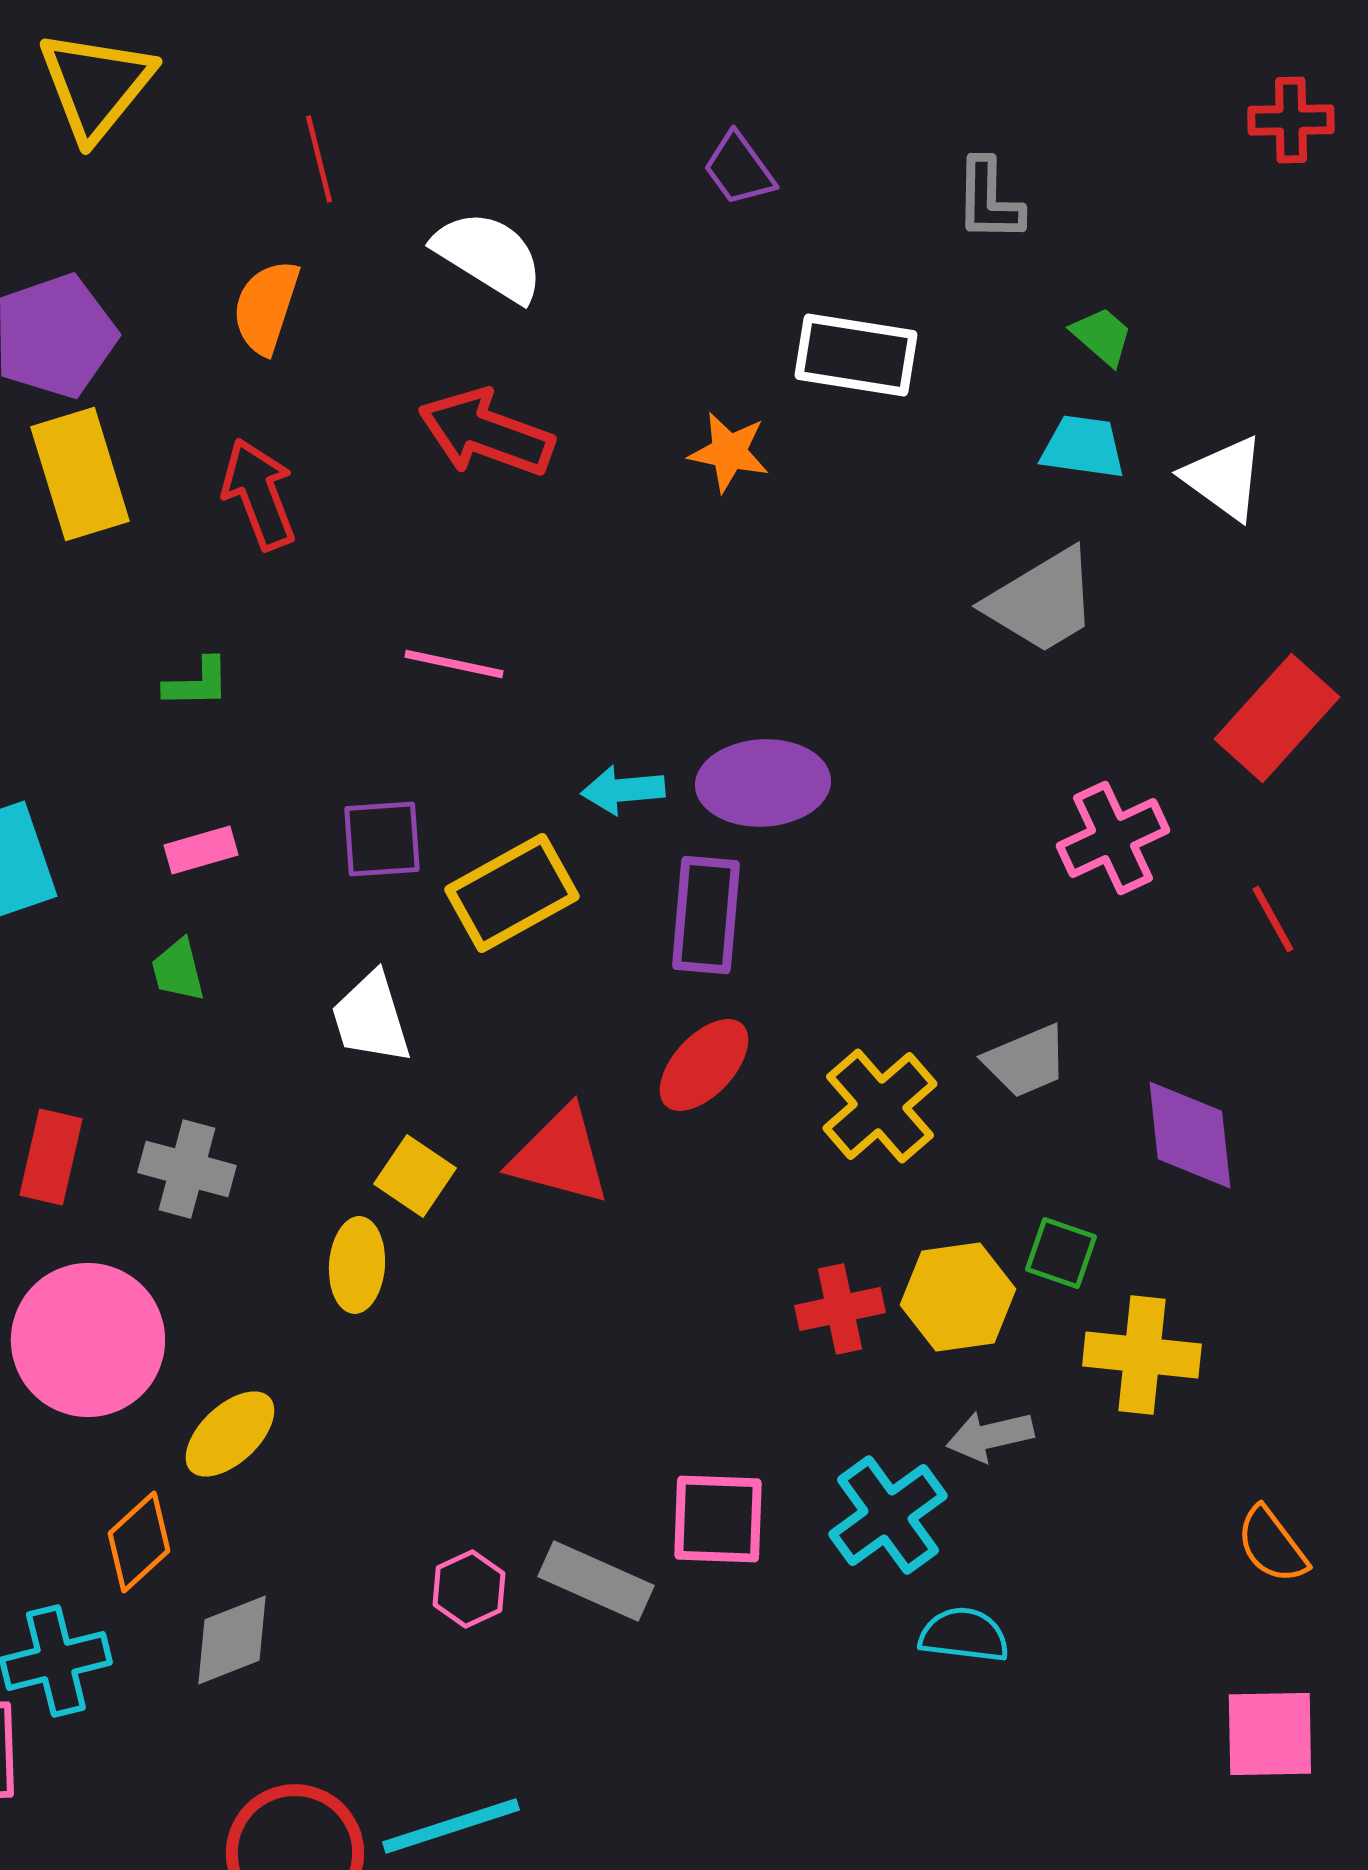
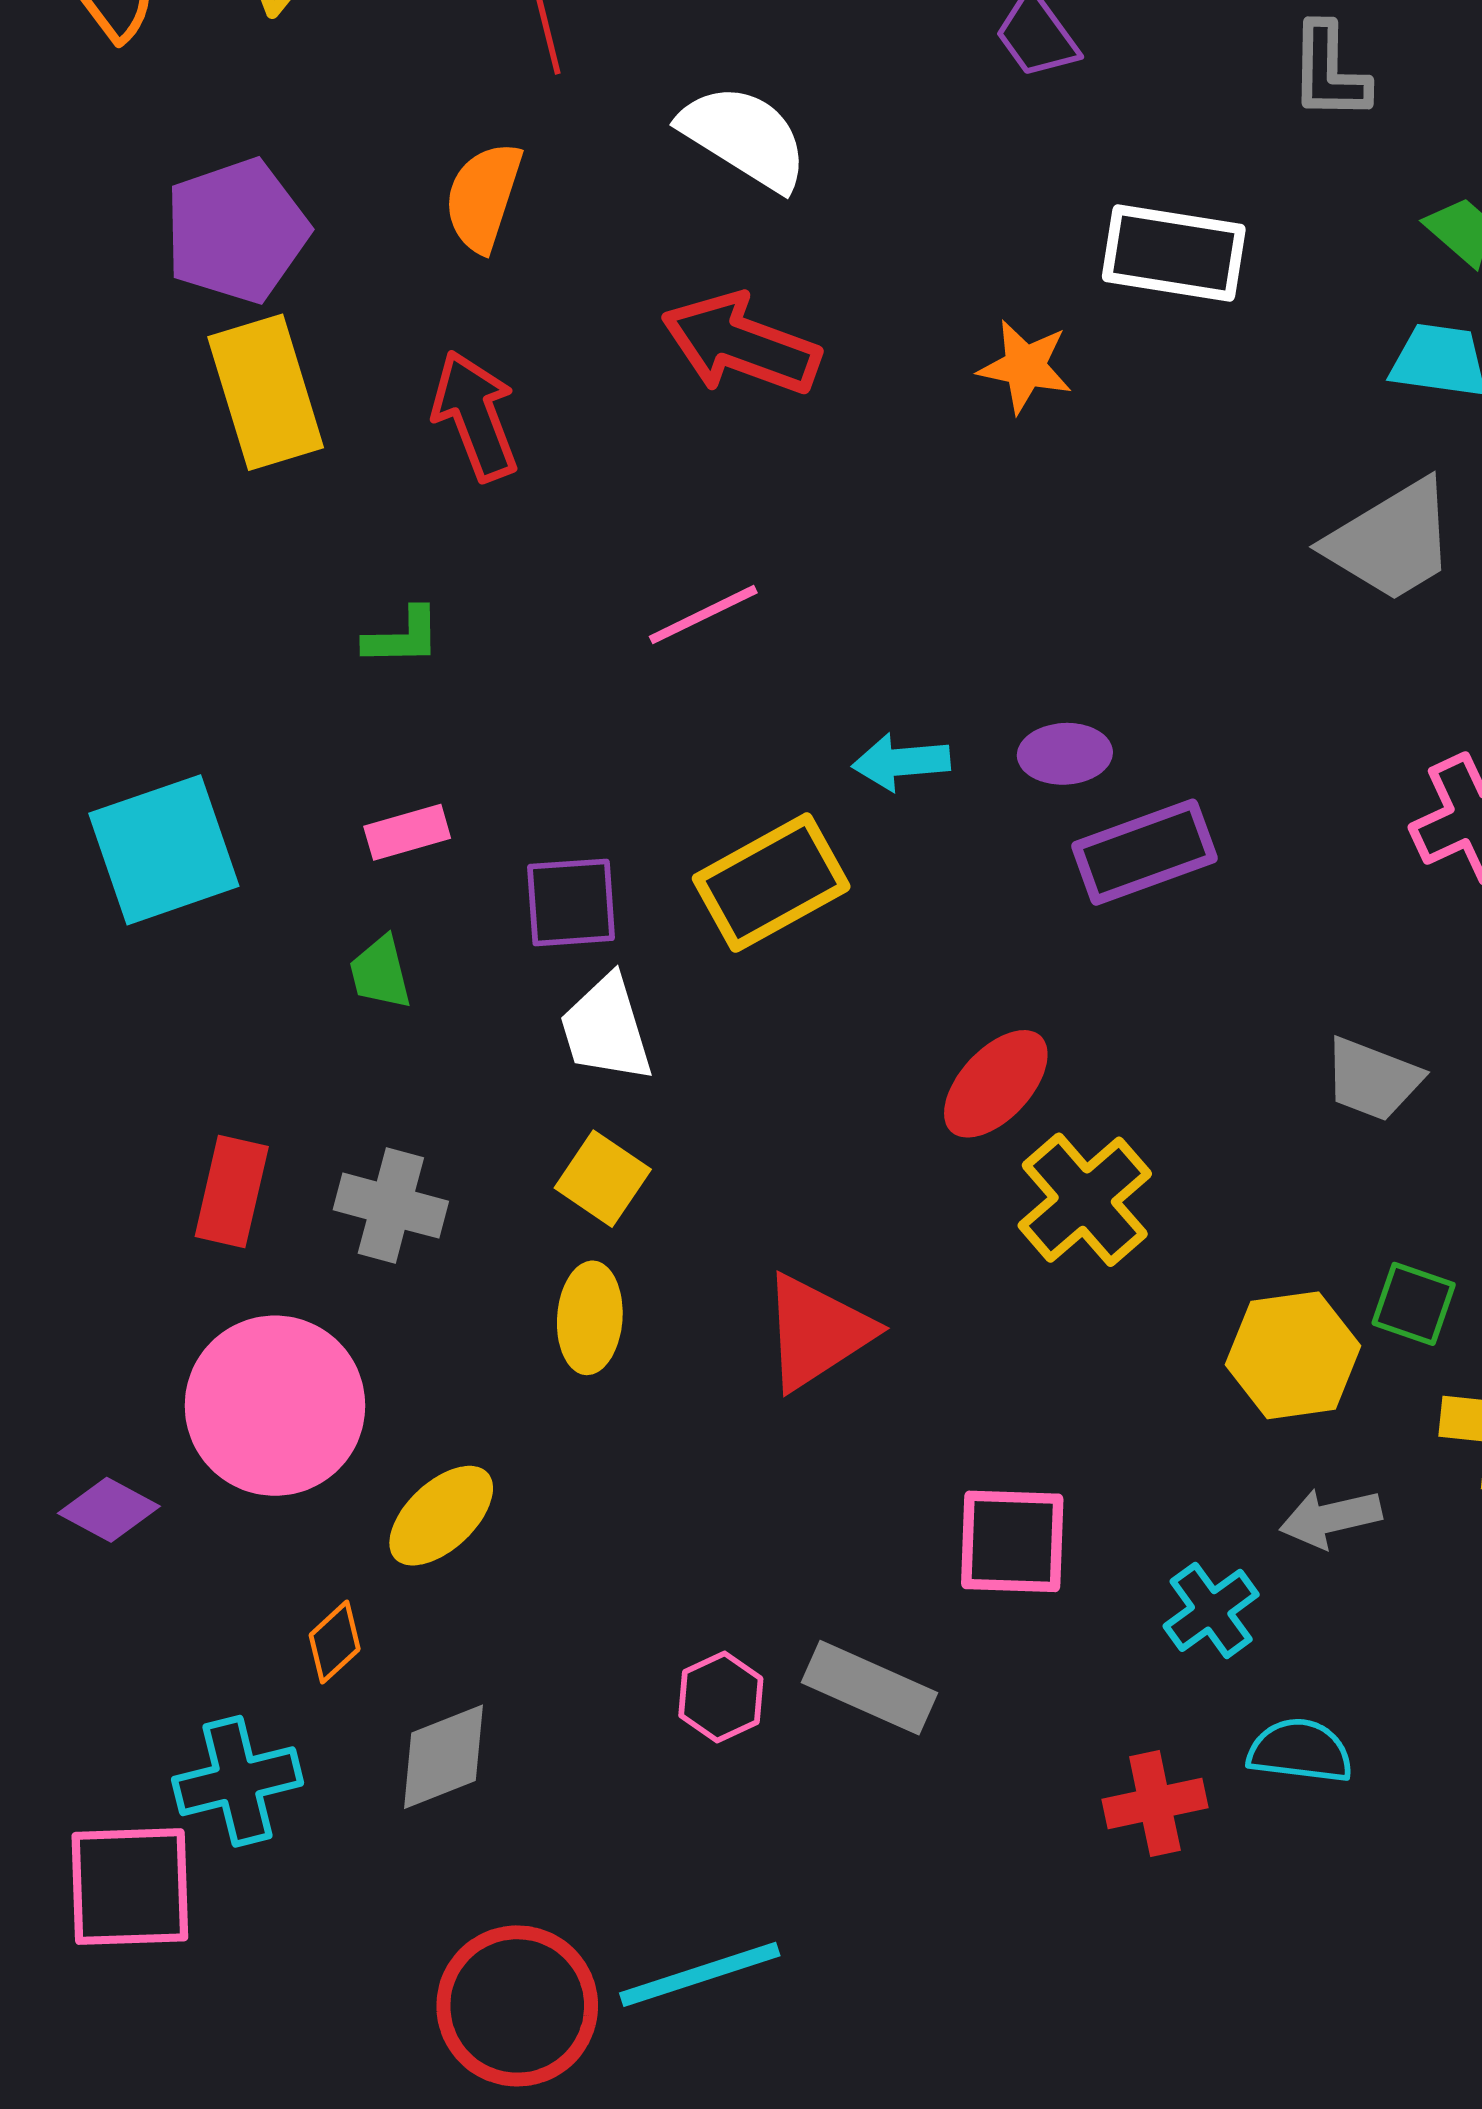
pink line: (454, 664) -> (703, 615), turned -38
purple ellipse: (763, 783) -> (1065, 754), size x0.6
purple square: (382, 839) -> (571, 902), moved
purple rectangle: (706, 915) -> (1144, 852), moved, turned 65
gray trapezoid: (1026, 1061) -> (1373, 1079), turned 44
yellow cross: (880, 1106) -> (1085, 1200), moved
red triangle: (560, 1156) -> (817, 1332), moved, turned -48
yellow square: (415, 1176) -> (603, 1179), moved
red cross: (840, 1309) -> (1155, 1803), moved
cyan cross: (888, 1515) -> (1211, 1610), size x0.7
pink square: (718, 1519) -> (1012, 1541), moved
orange diamond: (139, 1542) -> (335, 1642), size x0.7

